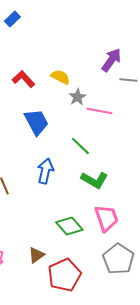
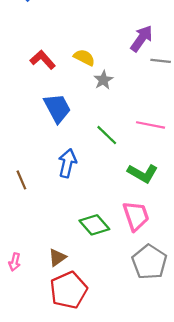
pink line: (99, 111) -> (151, 125), moved
green L-shape: (94, 180) -> (143, 173), moved
red pentagon: (64, 275) -> (69, 290), moved

